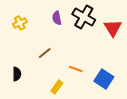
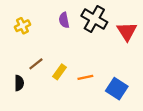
brown line: (45, 53) -> (36, 64), moved
orange line: (76, 69) -> (85, 77), turned -32
yellow rectangle: (57, 87) -> (60, 72), moved

